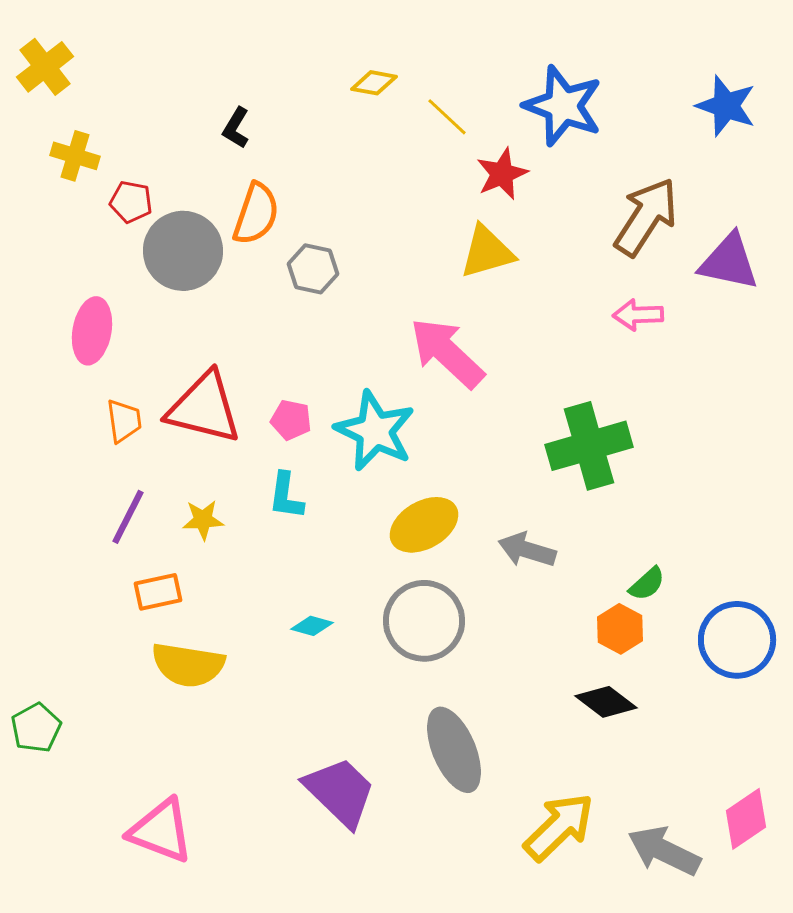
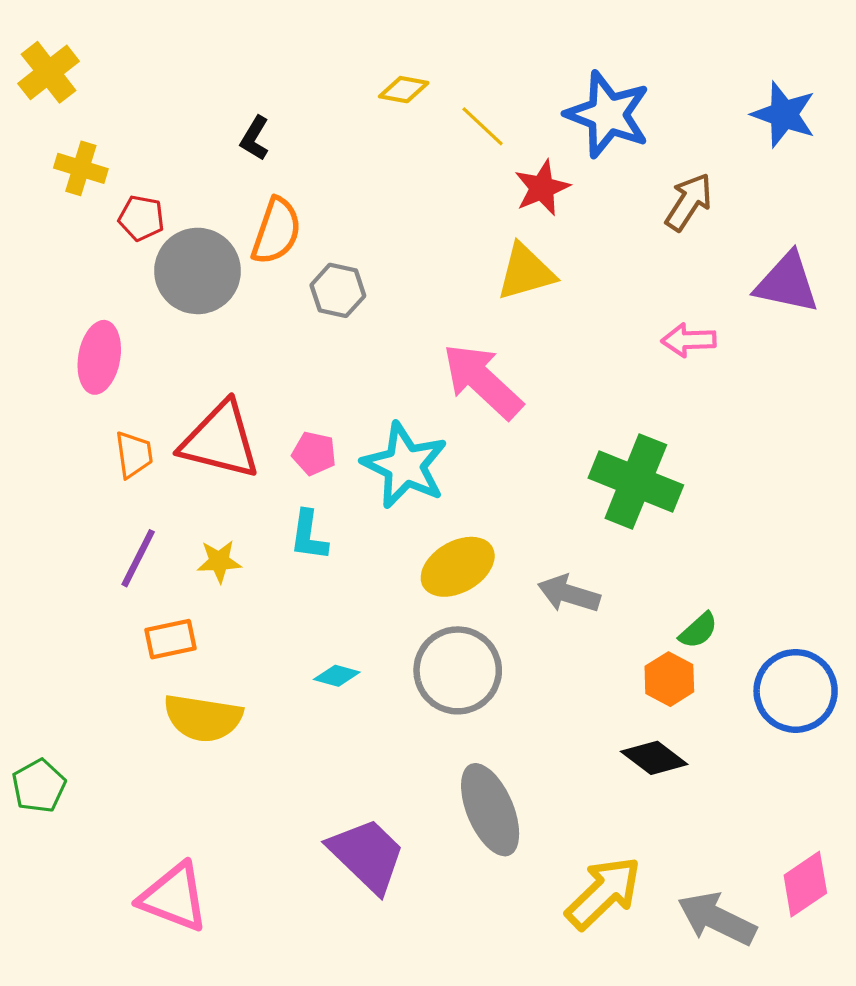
brown arrow: (646, 217) -> (689, 202), moved, size x0.7
green cross: (589, 446) -> (636, 482), turned 38

